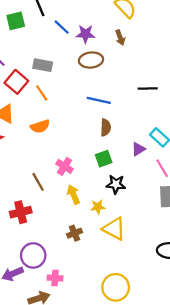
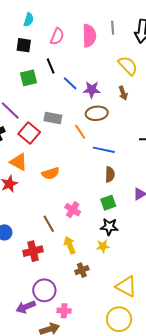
orange line: (42, 93) -> (80, 132), moved
black star: (116, 184) -> (109, 227), moved
yellow arrow: (73, 194) -> (70, 245), moved
yellow triangle: (114, 229) -> (126, 286), moved

